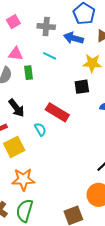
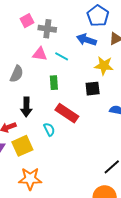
gray cross: (46, 27) -> (47, 29), moved
pink triangle: (16, 54) -> (40, 54), moved
green rectangle: (29, 73) -> (54, 83), moved
black arrow: (16, 108) -> (26, 107), turned 36

